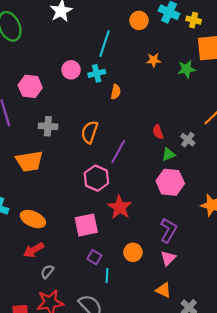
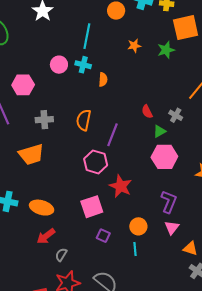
cyan cross: (97, 73) -> (83, 65), turned 35
cyan line: (107, 276) -> (135, 249), moved
orange triangle: (163, 290) -> (190, 248), moved

